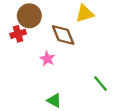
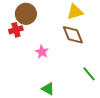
brown diamond: (63, 35) -> (73, 35), moved

